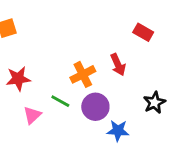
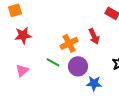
red star: (18, 79) -> (23, 35), moved
pink triangle: (32, 115) -> (22, 70), moved

